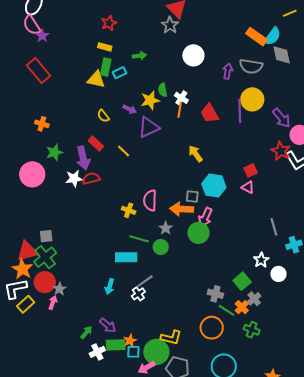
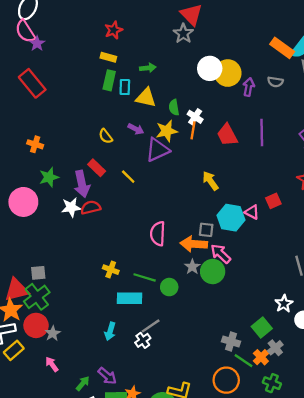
gray semicircle: (251, 66) -> (275, 82), size x0.6
cyan rectangle: (119, 73) -> (125, 87), turned -64
yellow triangle: (96, 80) -> (146, 98), moved
yellow circle: (252, 99) -> (228, 73), moved
yellow star: (150, 100) -> (167, 131), moved
pink triangle: (248, 187) -> (252, 212), moved
yellow cross: (129, 210) -> (111, 270), moved
pink arrow: (205, 217) -> (221, 254), turned 108
gray star: (166, 228) -> (192, 267), moved
pink arrow: (53, 303) -> (52, 364), moved, turned -56

